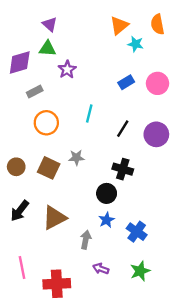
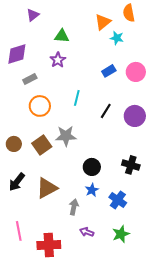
purple triangle: (50, 24) -> (33, 15), moved, turned 40
orange semicircle: (158, 24) -> (129, 13), moved
green triangle: (47, 49) -> (62, 36), moved
gray star: (76, 158) -> (66, 136), size x1.5
brown square: (49, 168) -> (42, 145), turned 30
black cross: (123, 169) -> (131, 165), moved

